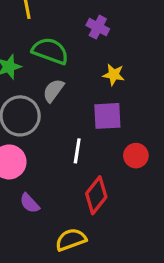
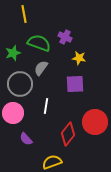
purple cross: (98, 27) -> (65, 37), moved
white line: (77, 151) -> (46, 106), moved
red circle: (136, 156) -> (95, 122), moved, size x1.6

